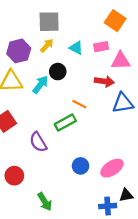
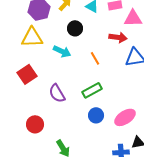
cyan arrow: (40, 85) -> (62, 51), moved, turned 78
orange line: (79, 104) -> (95, 58), turned 32
green rectangle: (65, 123) -> (92, 90), moved

